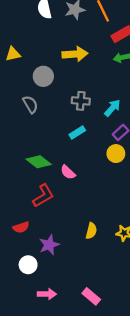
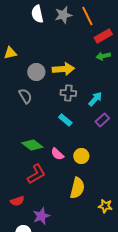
yellow arrow: (75, 54) -> (63, 69), moved
cyan rectangle: (77, 132) -> (65, 120), turned 72
yellow circle: (116, 154) -> (81, 156), moved
yellow semicircle: (91, 231) -> (77, 188), moved, size x1.5

